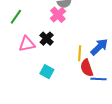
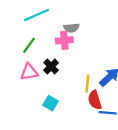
pink cross: (58, 15) -> (64, 40), turned 35
green line: (16, 17) -> (29, 45), moved

